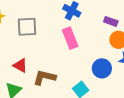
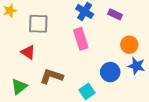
purple rectangle: (111, 21) -> (115, 14), moved
red triangle: (20, 65) -> (28, 52), moved

